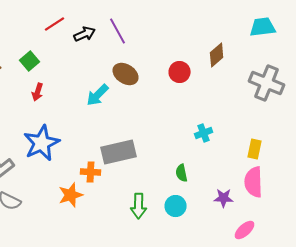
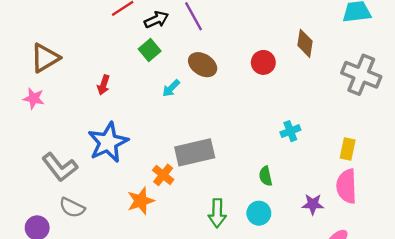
brown diamond: (217, 55) -> (305, 43), turned -40
green square: (30, 61) -> (150, 50), moved
cyan arrow: (98, 95) -> (171, 88), size x0.7
orange cross: (91, 172) -> (163, 175), turned 36

